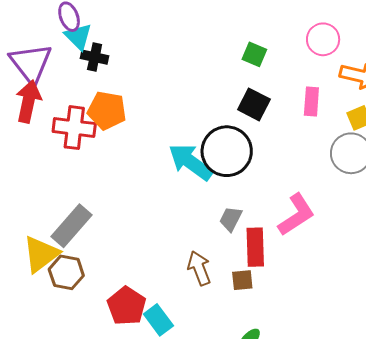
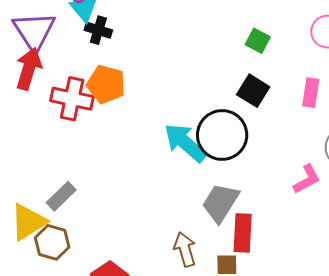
pink L-shape: (296, 215) -> (307, 179), moved, size x0.7
gray trapezoid: (231, 219) -> (220, 203), size x1.6
gray rectangle: (71, 226) -> (61, 196), size x0.7

